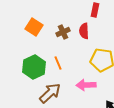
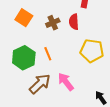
pink arrow: (86, 85) -> (66, 82), moved, turned 54

